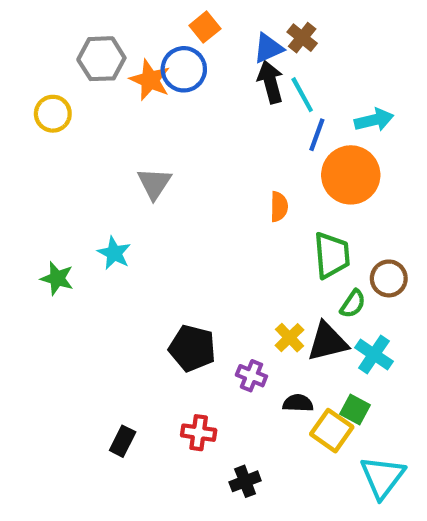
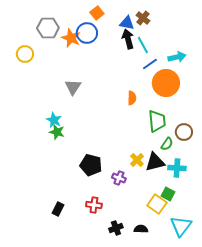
blue triangle: (268, 48) -> (127, 23), turned 35
blue line: (317, 135) -> (150, 64), turned 35
green star: (57, 278) -> (57, 132), moved
cyan cross: (374, 355) -> (177, 168), turned -30
black semicircle: (298, 403) -> (141, 229), moved

